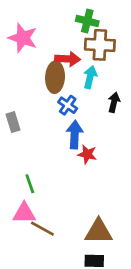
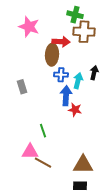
cyan arrow: (90, 77) -> (78, 81), moved
blue cross: (68, 105) -> (61, 75), turned -32
green line: (30, 184) -> (43, 131), moved

